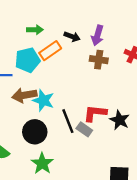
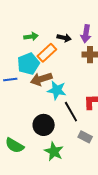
brown arrow: (24, 95) -> (41, 79), moved
cyan star: (43, 100) -> (57, 90), moved
gray rectangle: (84, 129) -> (85, 137), moved

